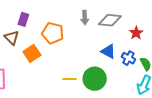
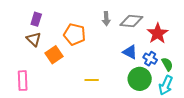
purple rectangle: (23, 19) -> (36, 19), moved
red star: (136, 33) -> (158, 33), size x1.5
green circle: (95, 79) -> (140, 79), moved

